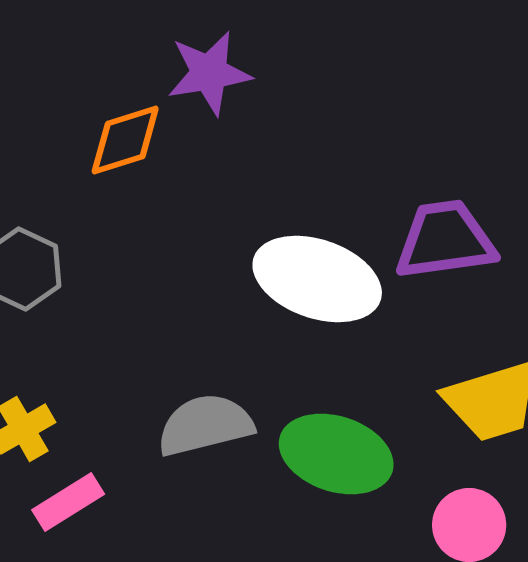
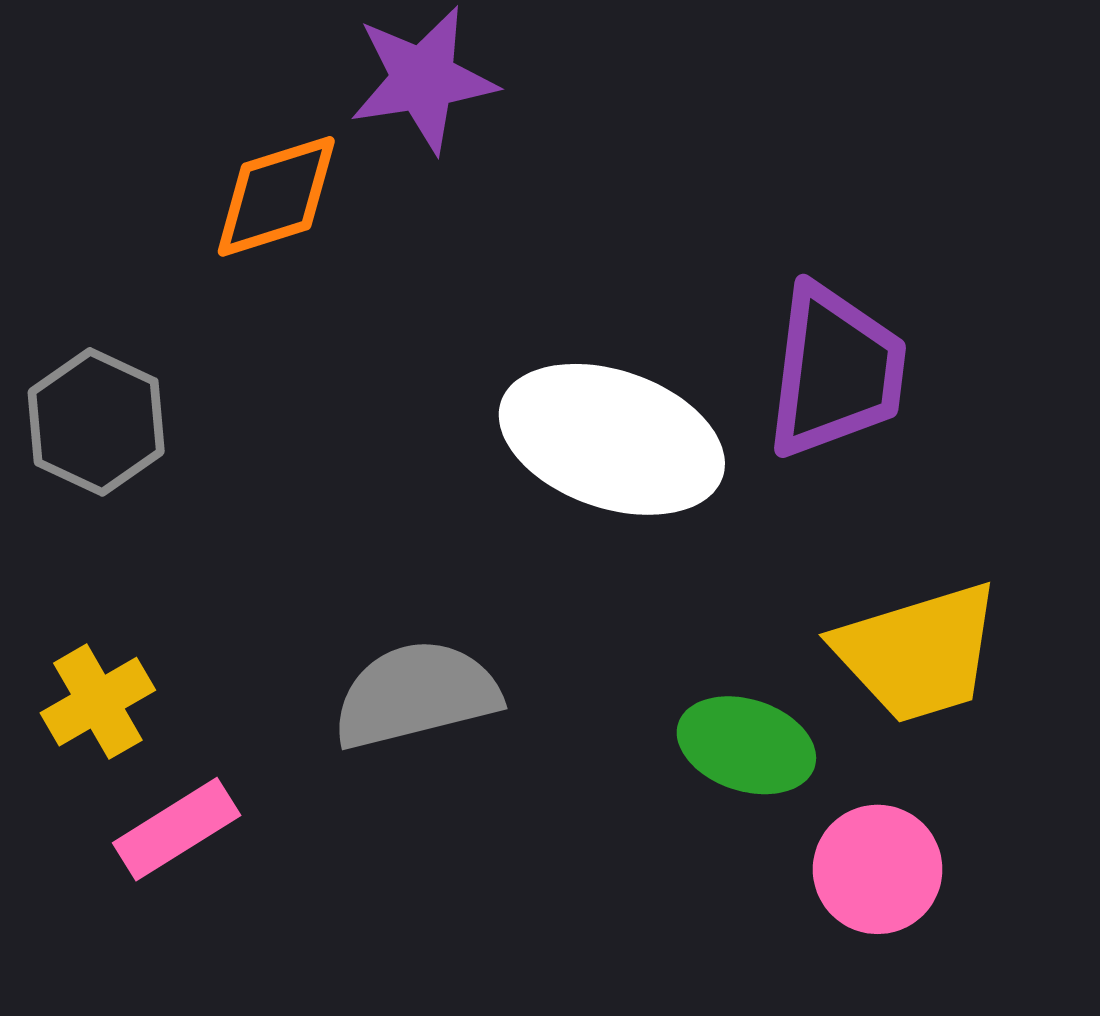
purple trapezoid: (445, 240) -> (836, 371), turned 105
green ellipse: (336, 454) -> (746, 745), moved, size x0.7

